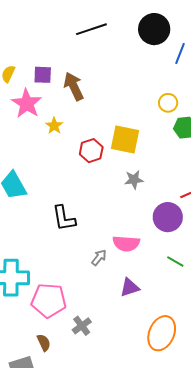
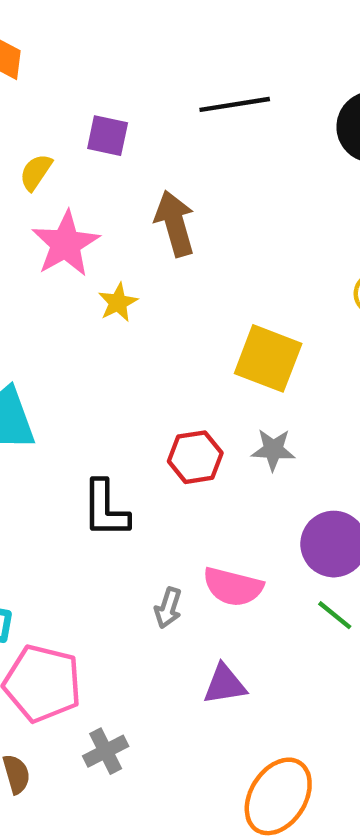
purple square: (43, 75) -> (108, 136), moved
red hexagon: (91, 151) -> (195, 457), moved
gray arrow: (99, 258) -> (168, 608), turned 150
green line: (175, 261) -> (335, 615), moved

